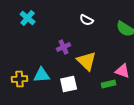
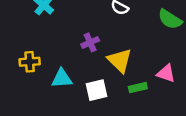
yellow cross: (20, 79) -> (30, 62), moved
green rectangle: (109, 84) -> (138, 88), moved

